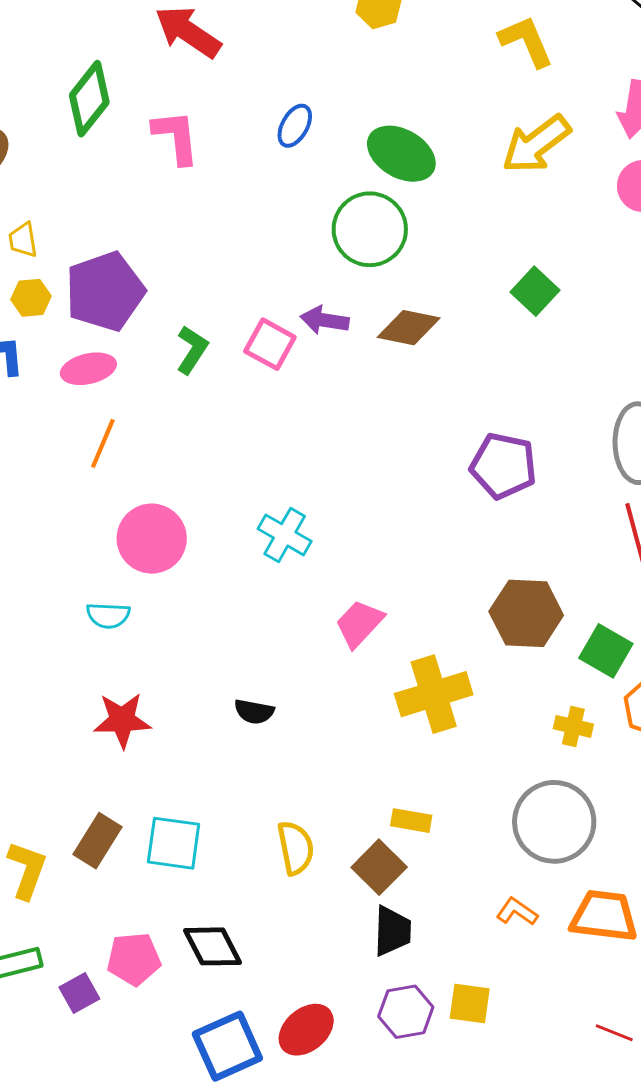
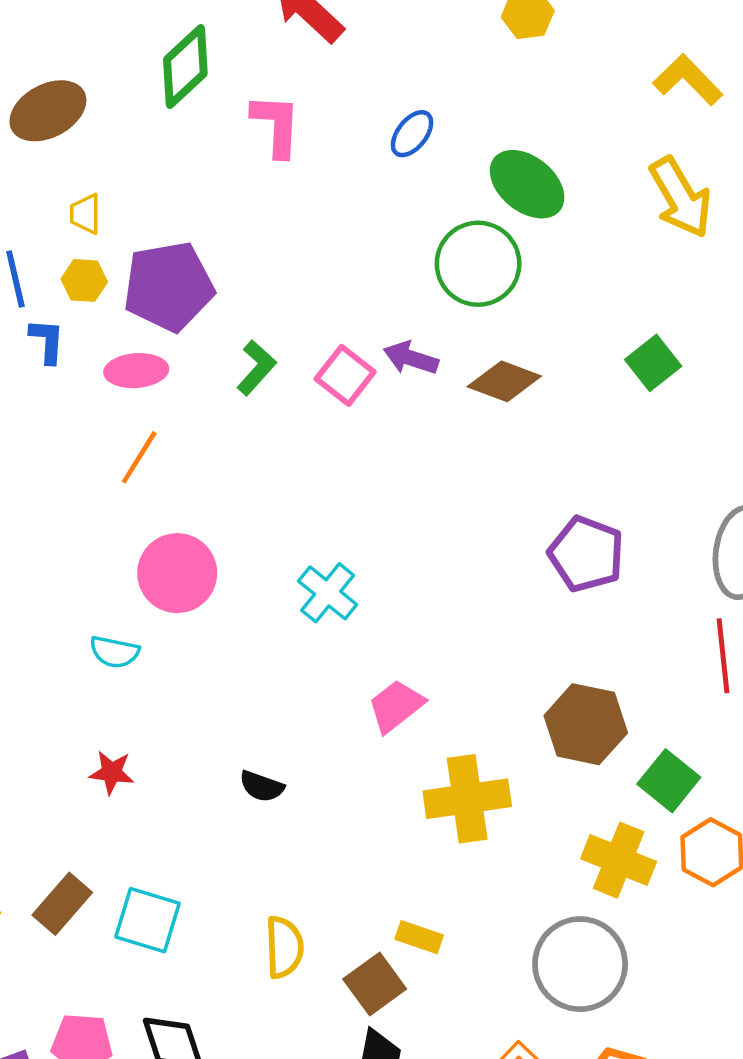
yellow L-shape: (526, 41) -> (688, 80), turned -30
yellow arrow: (536, 144) -> (681, 197), turned -92
red star: (122, 720) -> (112, 772), size x0.7
yellow cross: (573, 726) -> (619, 860), size x1.6

